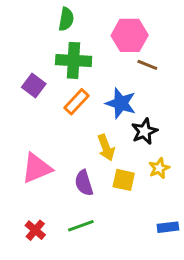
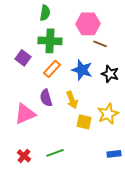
black star: (144, 131) -> (110, 74), moved, turned -30
yellow star: (159, 168) -> (108, 114), size x1.5
purple semicircle: (84, 183) -> (46, 98), moved

